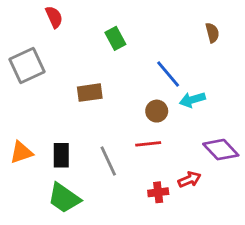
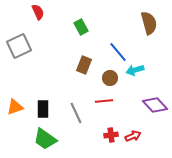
brown semicircle: (212, 33) -> (149, 23), size x1.6
brown rectangle: (90, 93) -> (84, 65), moved, turned -60
red arrow: (189, 179) -> (133, 136), moved

